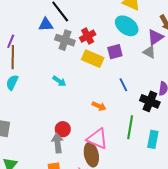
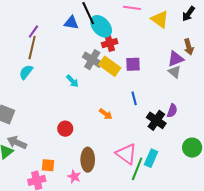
cyan ellipse: (127, 26) -> (101, 26), moved
gray cross: (65, 40) -> (92, 60), moved
gray triangle: (149, 52) -> (175, 72), moved
green line: (130, 127) -> (137, 169), moved
pink triangle: (97, 139) -> (126, 154), moved
gray arrow: (58, 143) -> (17, 143), moved, turned -72

